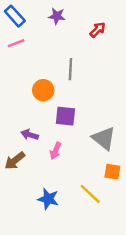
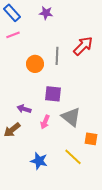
red arrow: (98, 30) -> (83, 46), moved, size x1.5
orange circle: (43, 90) -> (35, 64), moved
gray triangle: (104, 138) -> (71, 117), moved

